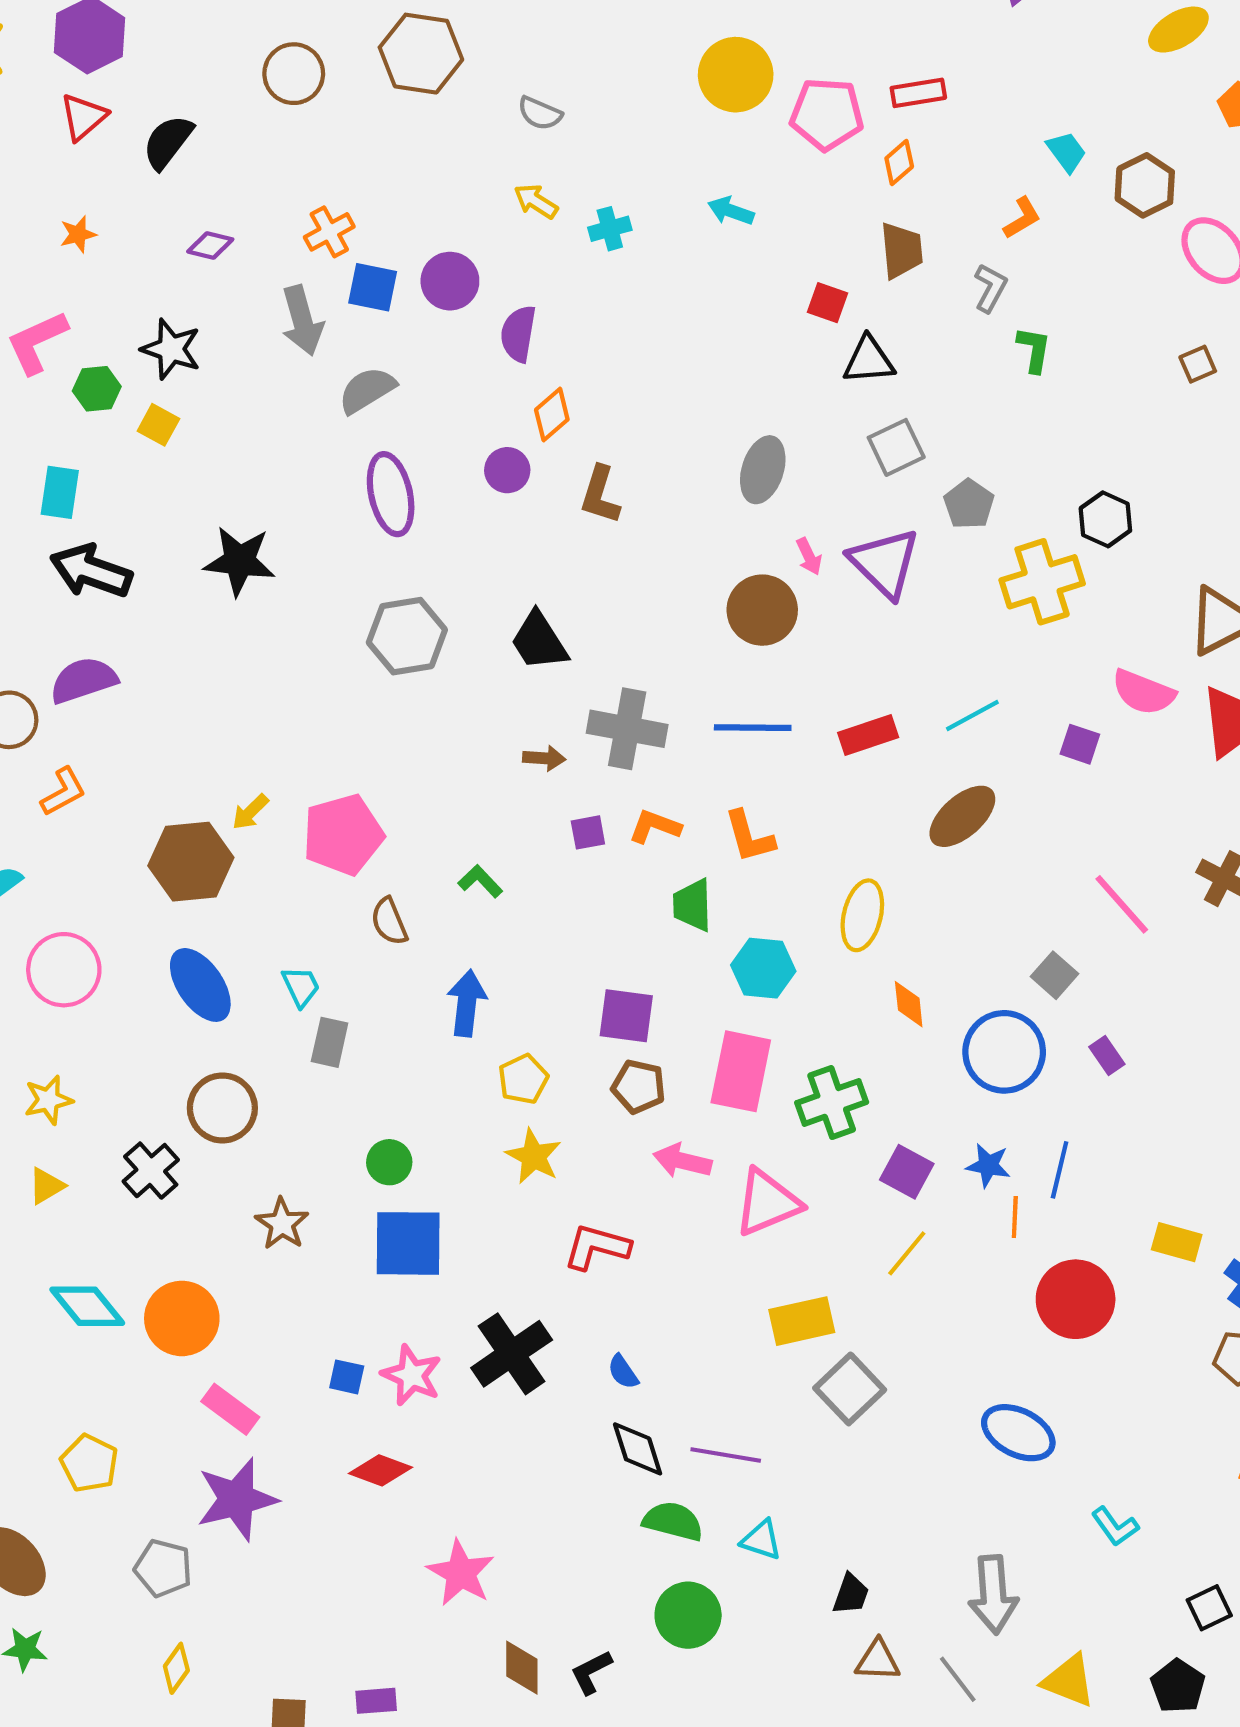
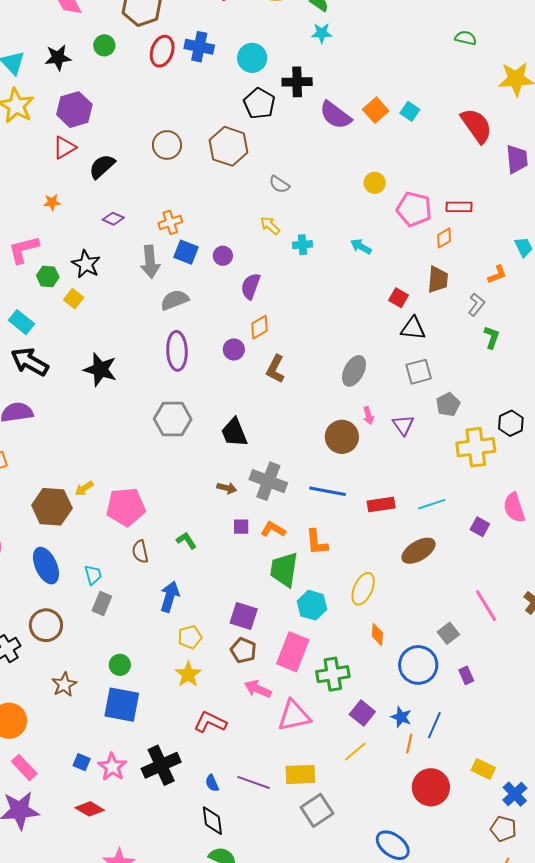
yellow circle: (736, 75) -> (375, 183), size x0.6
purple circle: (450, 281) -> (223, 256), size x0.7
cyan rectangle: (60, 492) -> (22, 322), turned -70
purple triangle: (885, 563) -> (403, 425), size x0.6
pink semicircle: (1143, 692) -> (514, 508), turned 40
green trapezoid: (692, 905) -> (284, 570), size x1.4
purple line: (726, 1455) -> (254, 782), moved

